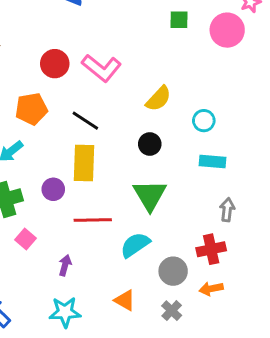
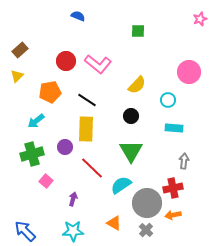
green square: (179, 20) -> (138, 31), moved
pink circle: (227, 30) -> (189, 72), moved
red line: (93, 220) -> (92, 168), turned 45
gray circle: (173, 271) -> (147, 203), size x1.5

